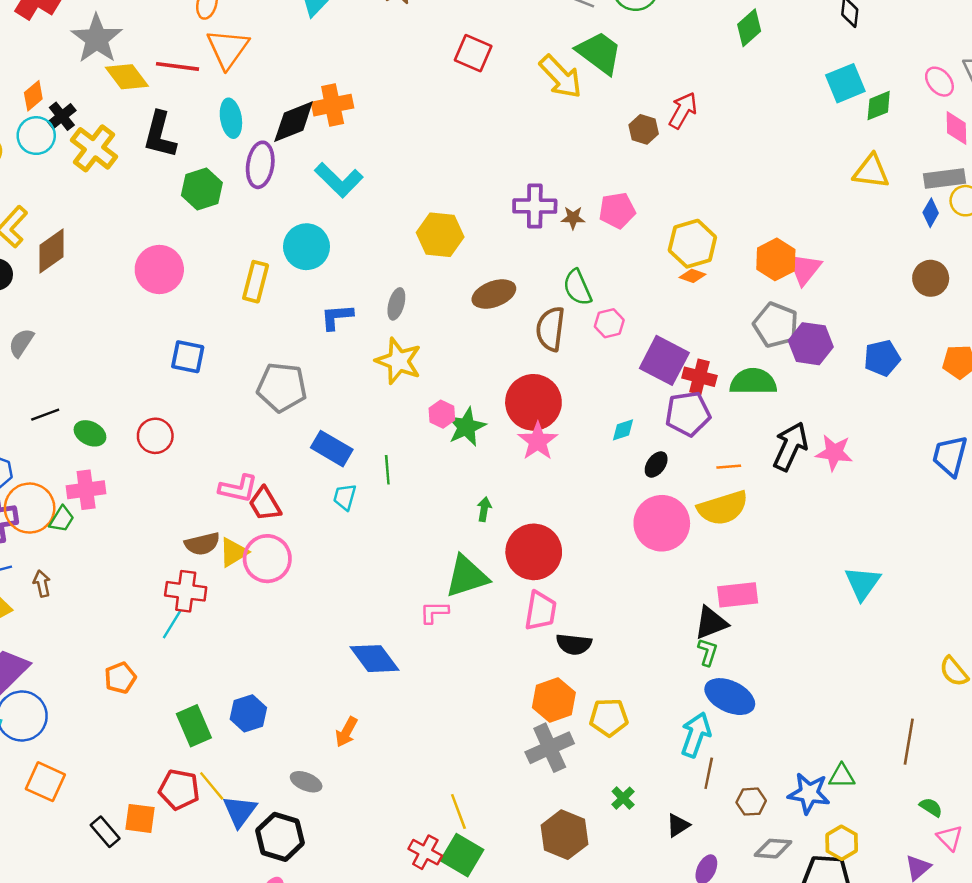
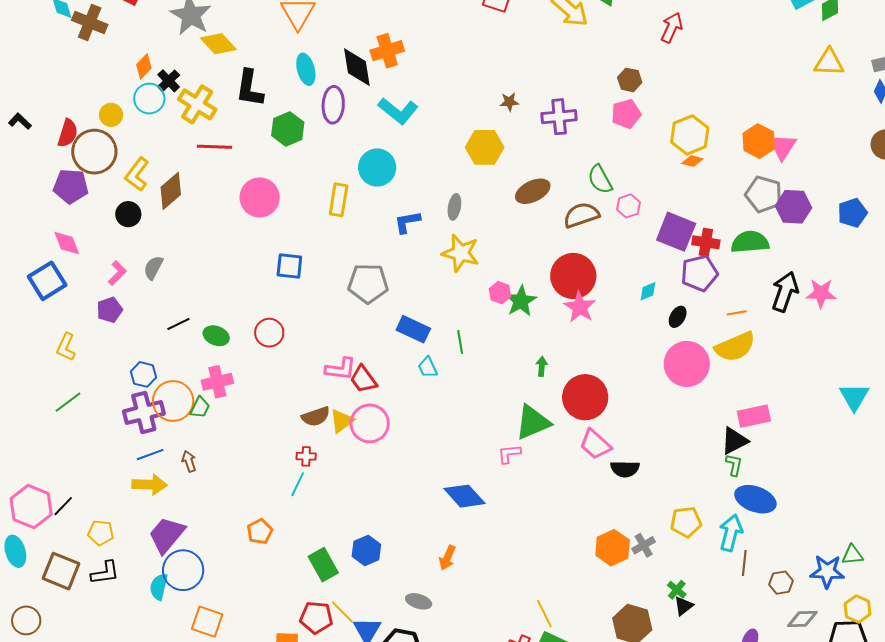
red line: (178, 66) -> (214, 147), moved
black diamond: (294, 122) -> (357, 67), turned -72
brown hexagon: (644, 129) -> (630, 80), moved
brown star: (573, 218) -> (509, 102), moved
brown semicircle: (550, 329) -> (581, 215), turned 69
cyan trapezoid: (345, 497) -> (428, 367), turned -35
red cross: (186, 591) -> (306, 456), size x0.6
pink trapezoid: (541, 611) -> (595, 444), turned 128
orange hexagon: (554, 700) -> (613, 548), moved
yellow pentagon: (609, 717) -> (686, 522), moved
gray cross: (550, 748) -> (644, 545), moved, size x0.6
black triangle: (678, 825) -> (684, 606), moved

